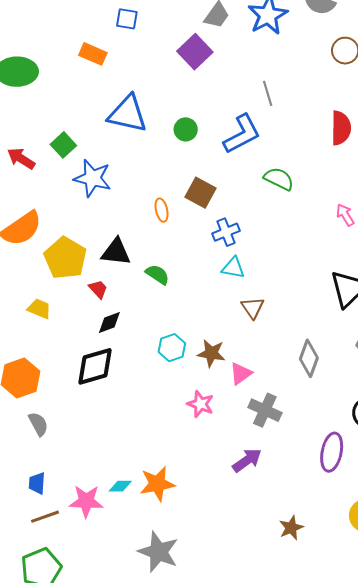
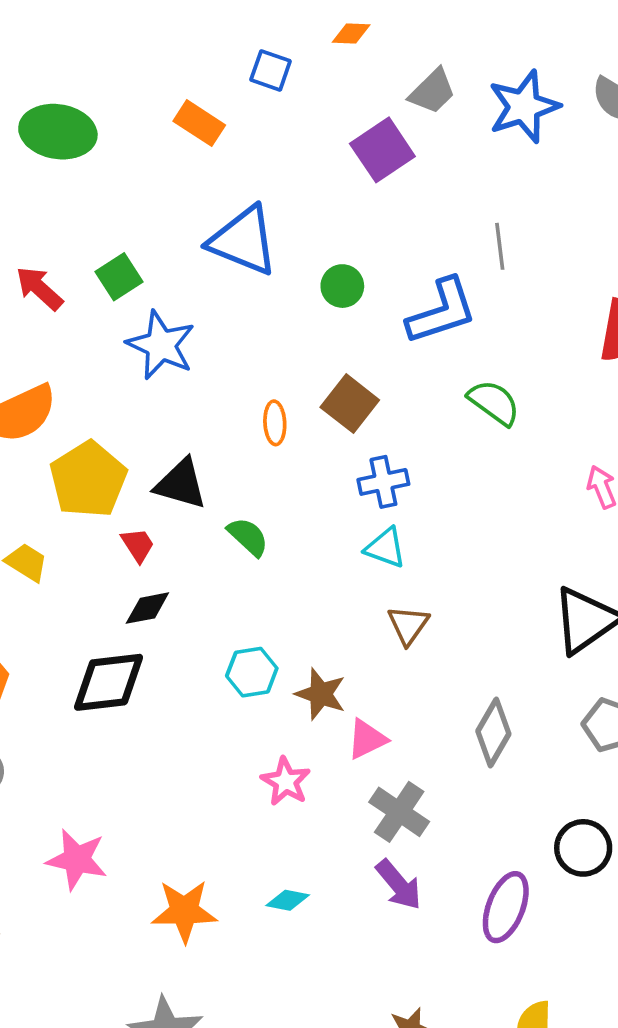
purple arrow: (247, 460) -> (399, 885), moved, turned 76
cyan diamond: (120, 486) -> (288, 900), moved
pink star: (86, 501) -> (77, 859), moved

